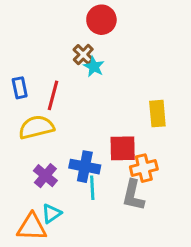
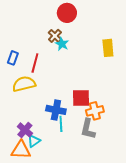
blue rectangle: (20, 88) -> (13, 58), turned 32
yellow rectangle: (157, 114) -> (108, 48), moved
purple cross: (45, 176) -> (25, 130), moved

